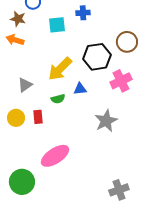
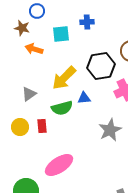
orange arrow: (15, 40) -> (34, 49), moved
green semicircle: (58, 99) -> (62, 108), size x1.5

